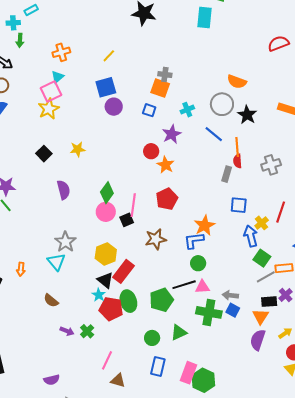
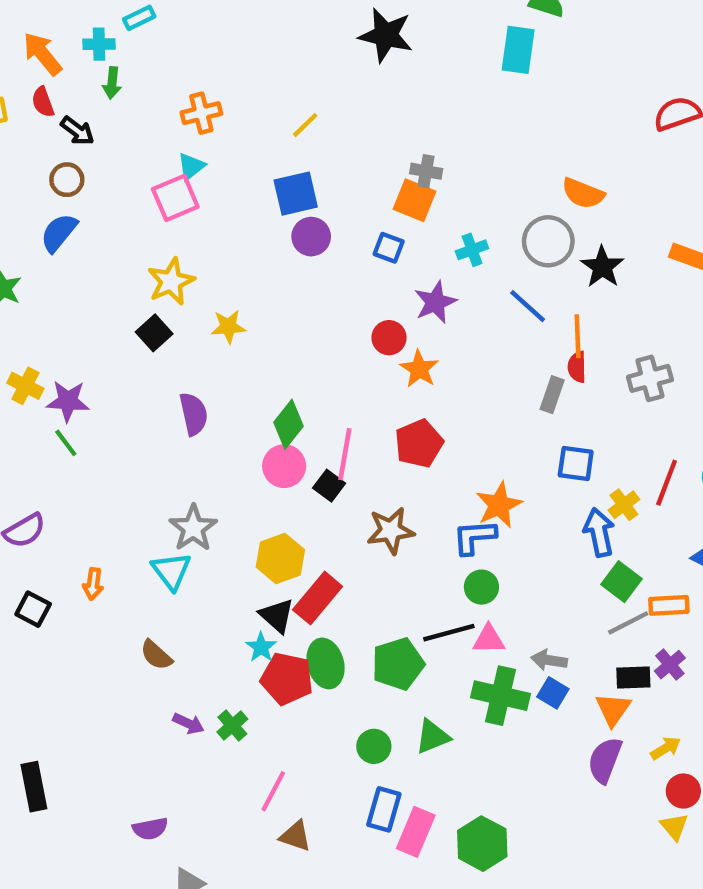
yellow star: (49, 109) -> (171, 281), moved
black square: (127, 220) -> (329, 486), turned -32
pink rectangle: (189, 373) -> (416, 832), moved

